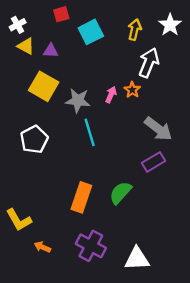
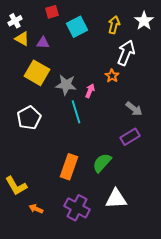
pink arrow: (111, 95) -> (90, 91), moved
gray arrow: (158, 129) -> (134, 109), size x0.7
white triangle: (137, 259) -> (116, 199), moved

